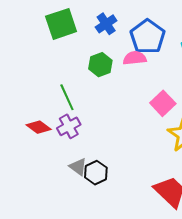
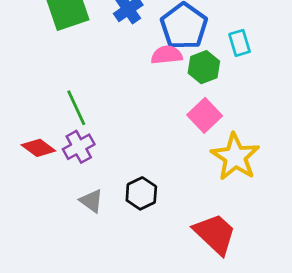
green hexagon: (100, 65) -> (204, 67), moved
black hexagon: (96, 173) -> (141, 193), moved

